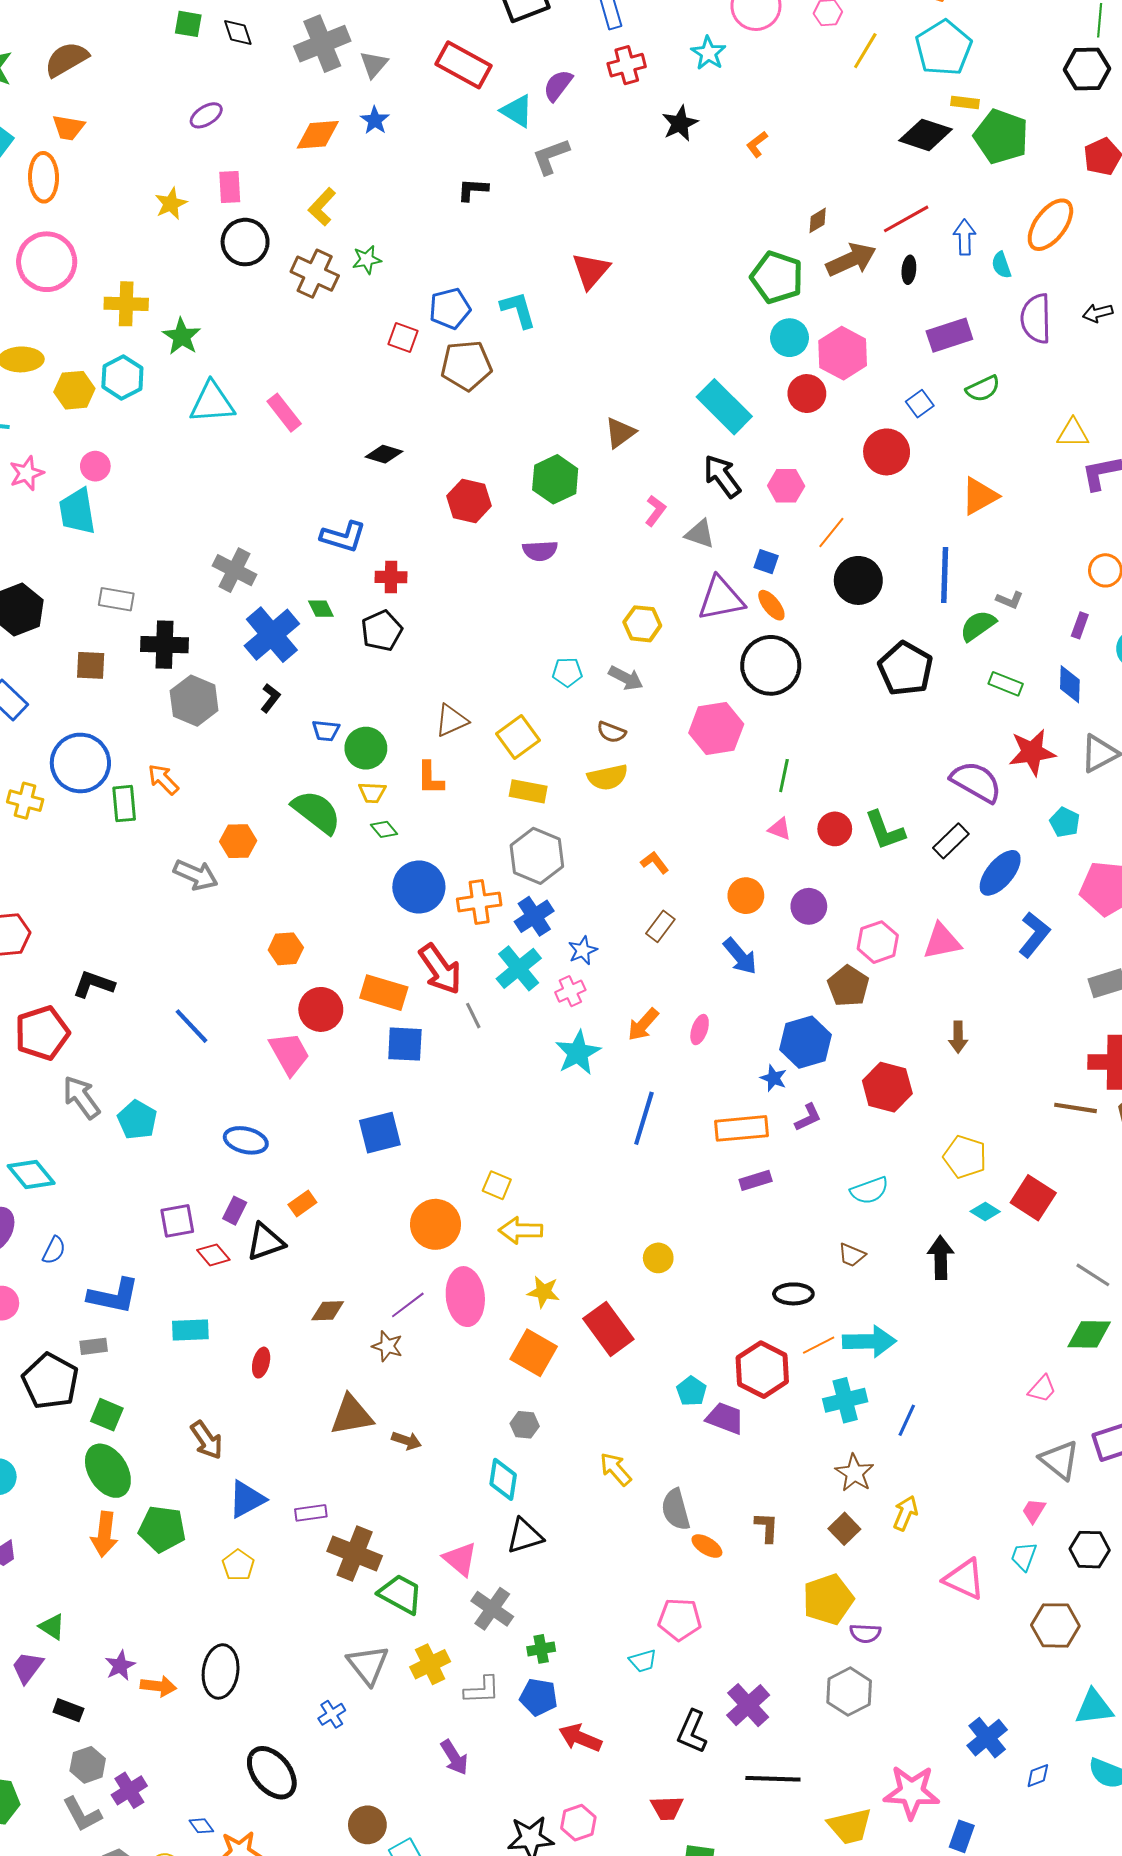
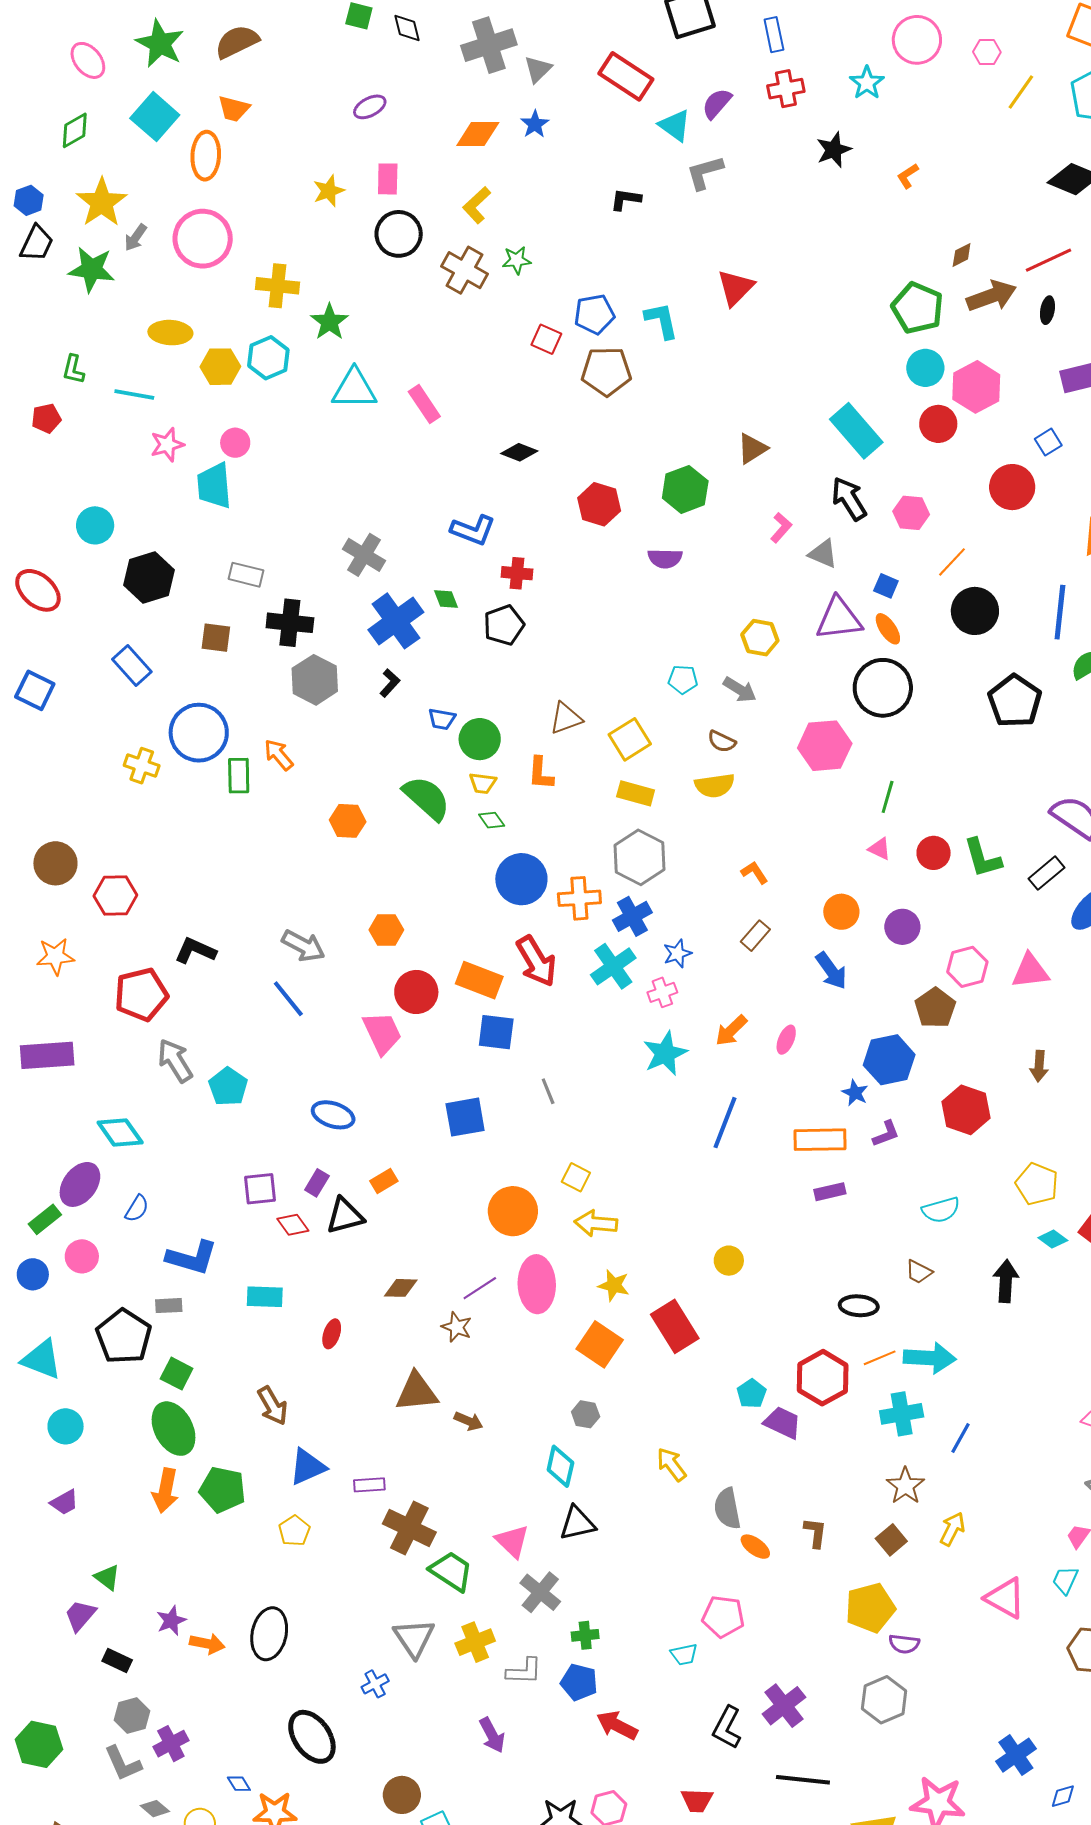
gray arrow: (196, 875) -> (303, 946), moved
gray line: (473, 1016) -> (548, 1091), moved

